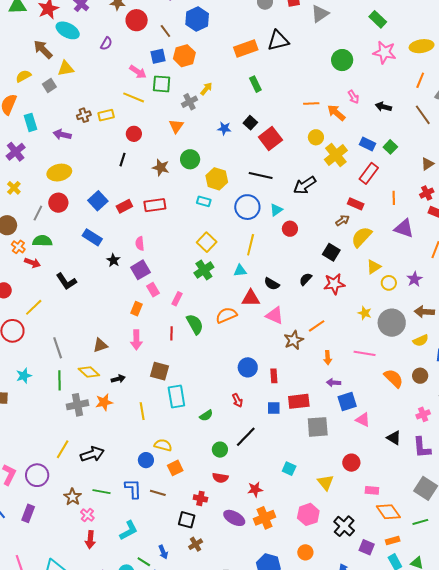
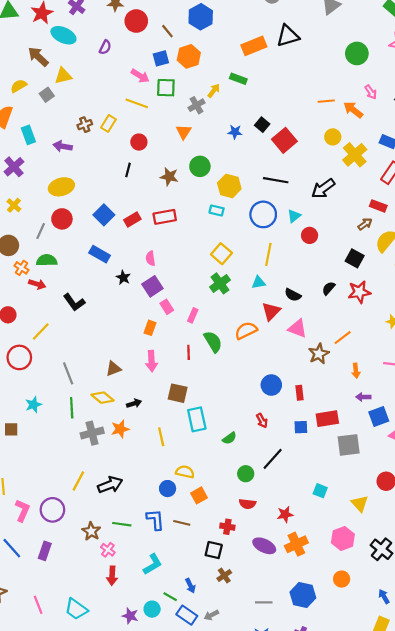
green rectangle: (255, 84) -> (238, 79), moved, turned -42
yellow rectangle: (106, 115) -> (108, 123), turned -42
red triangle: (251, 298) -> (271, 311), turned -42

